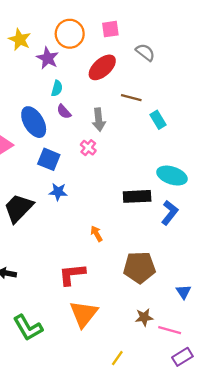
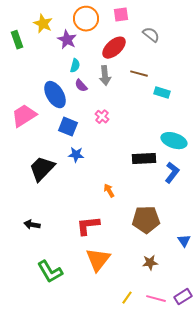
gray arrow: (99, 120) -> (105, 76), moved
cyan rectangle: (158, 120) -> (162, 93), turned -42
pink line: (170, 330) -> (156, 299), moved

